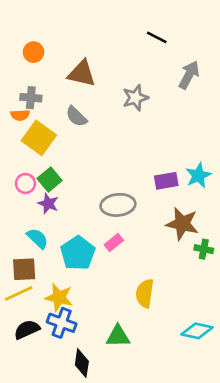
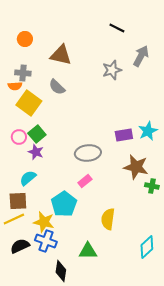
gray star: (135, 98) -> (112, 70), moved
cyan semicircle: (38, 238) -> (28, 178), turned -84
cyan pentagon: (78, 253) -> (64, 204), moved
cyan diamond: (197, 331) -> (147, 247), turned -55

